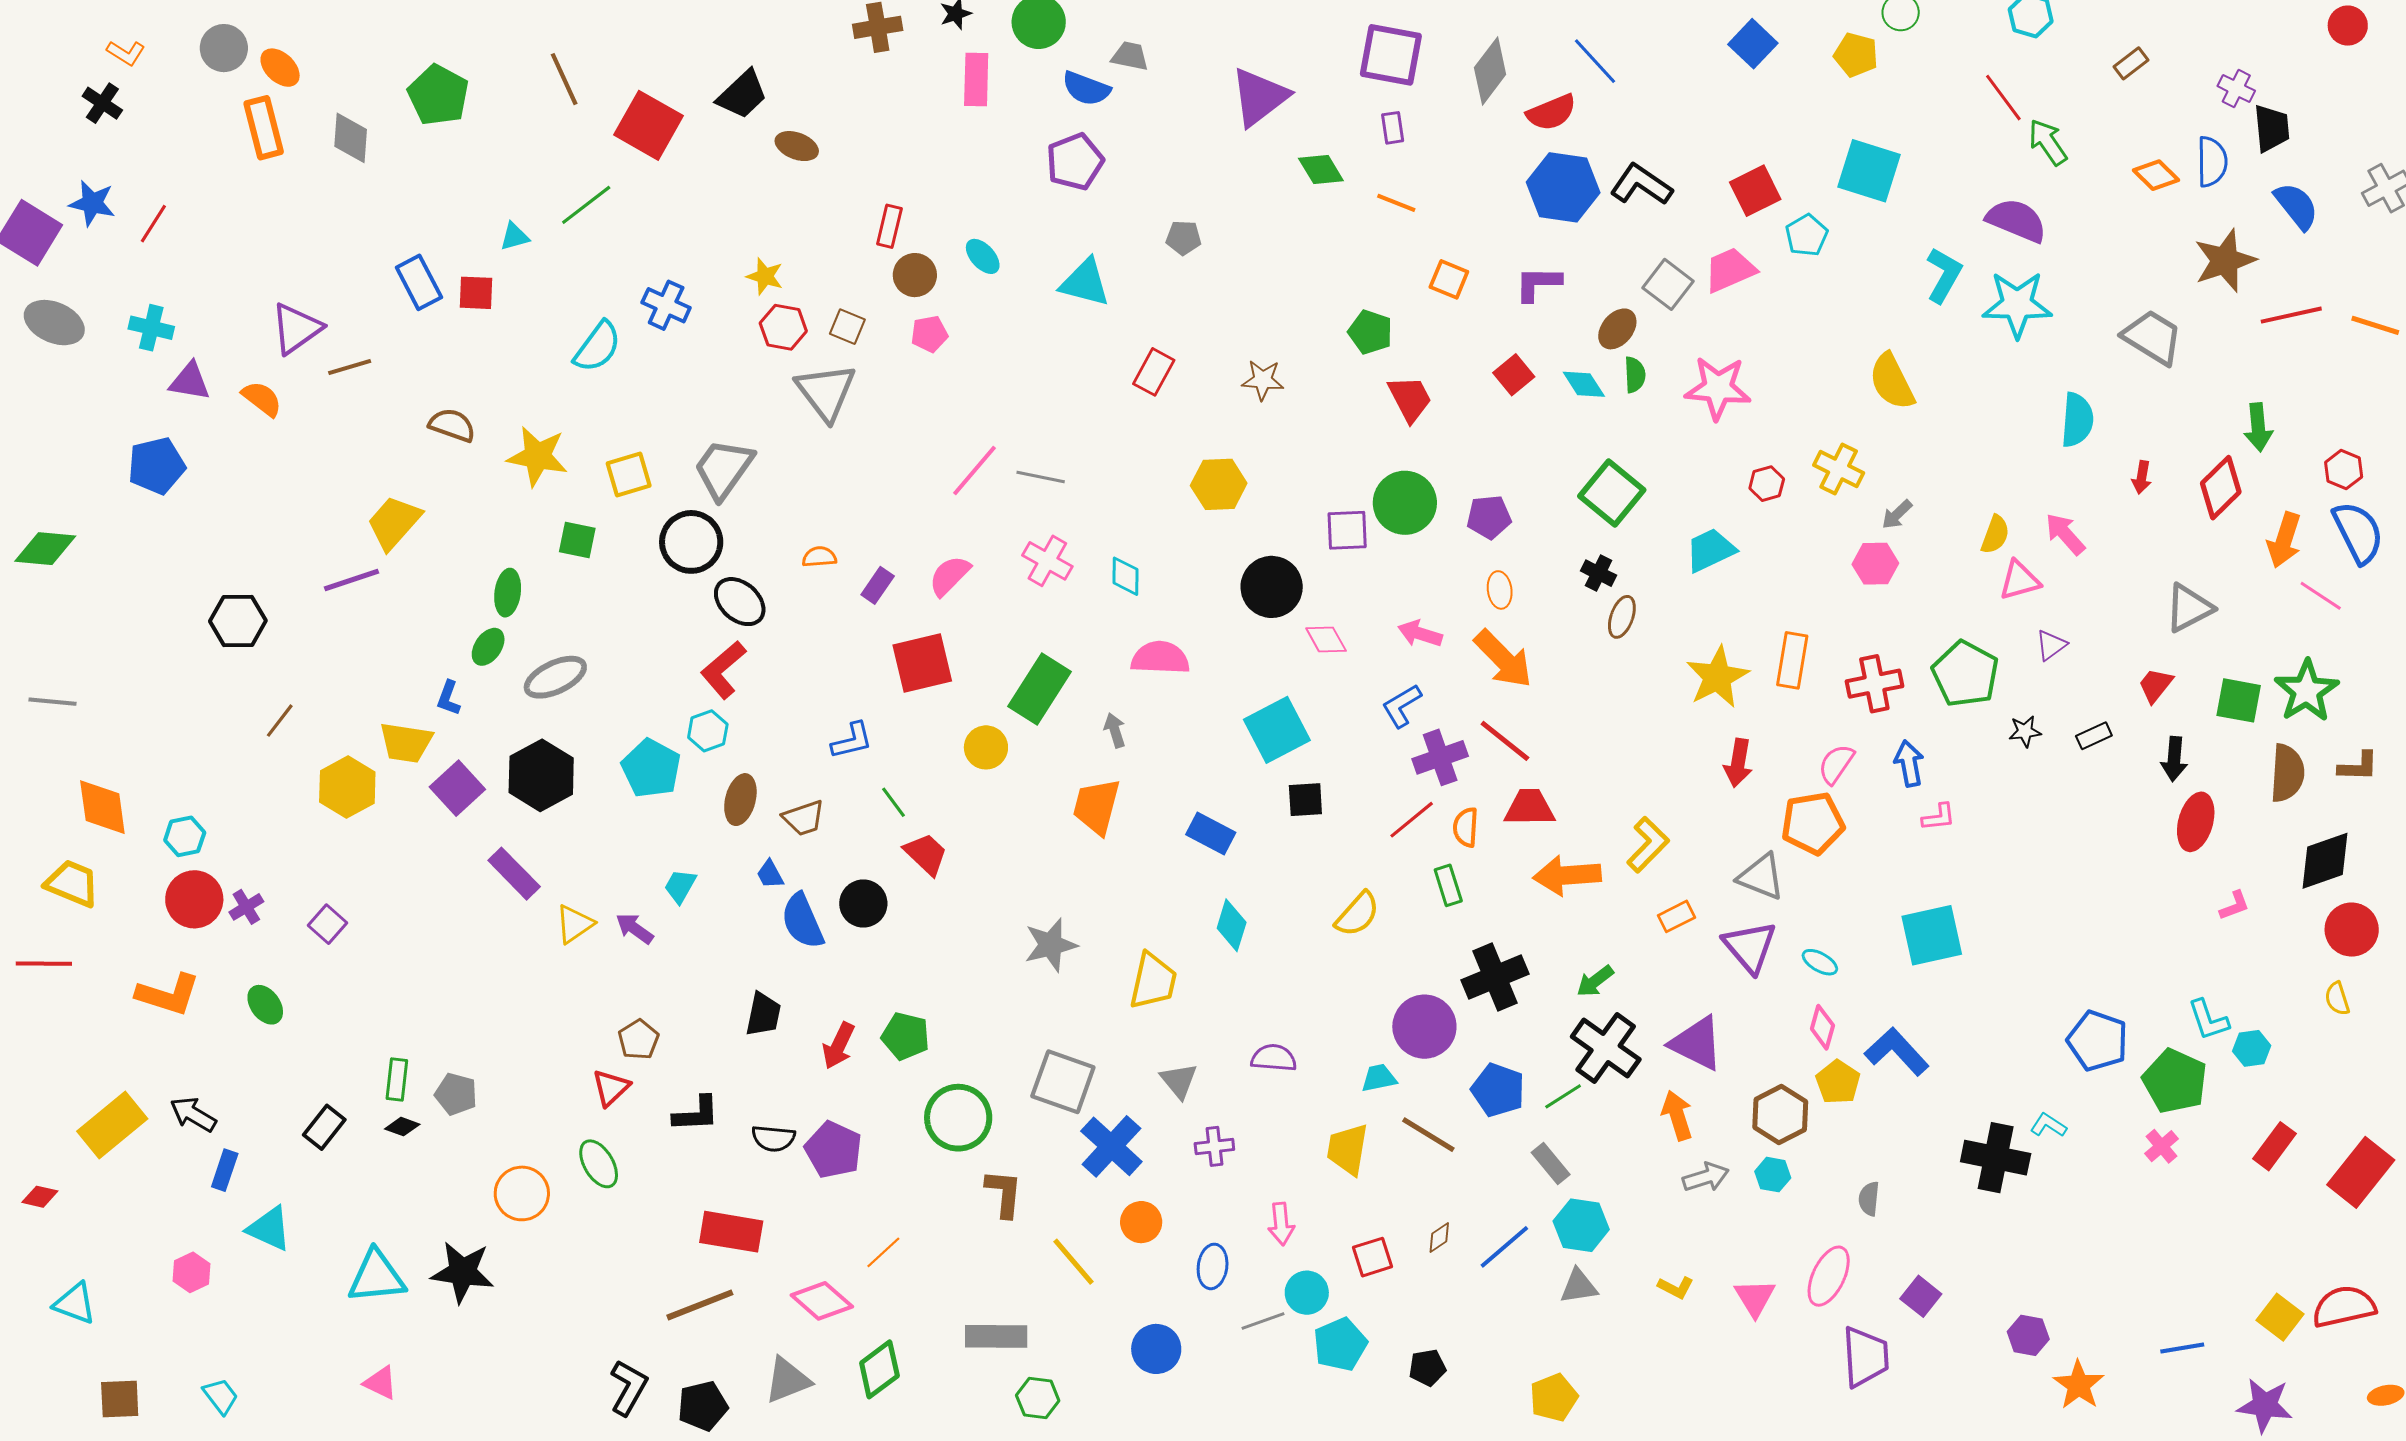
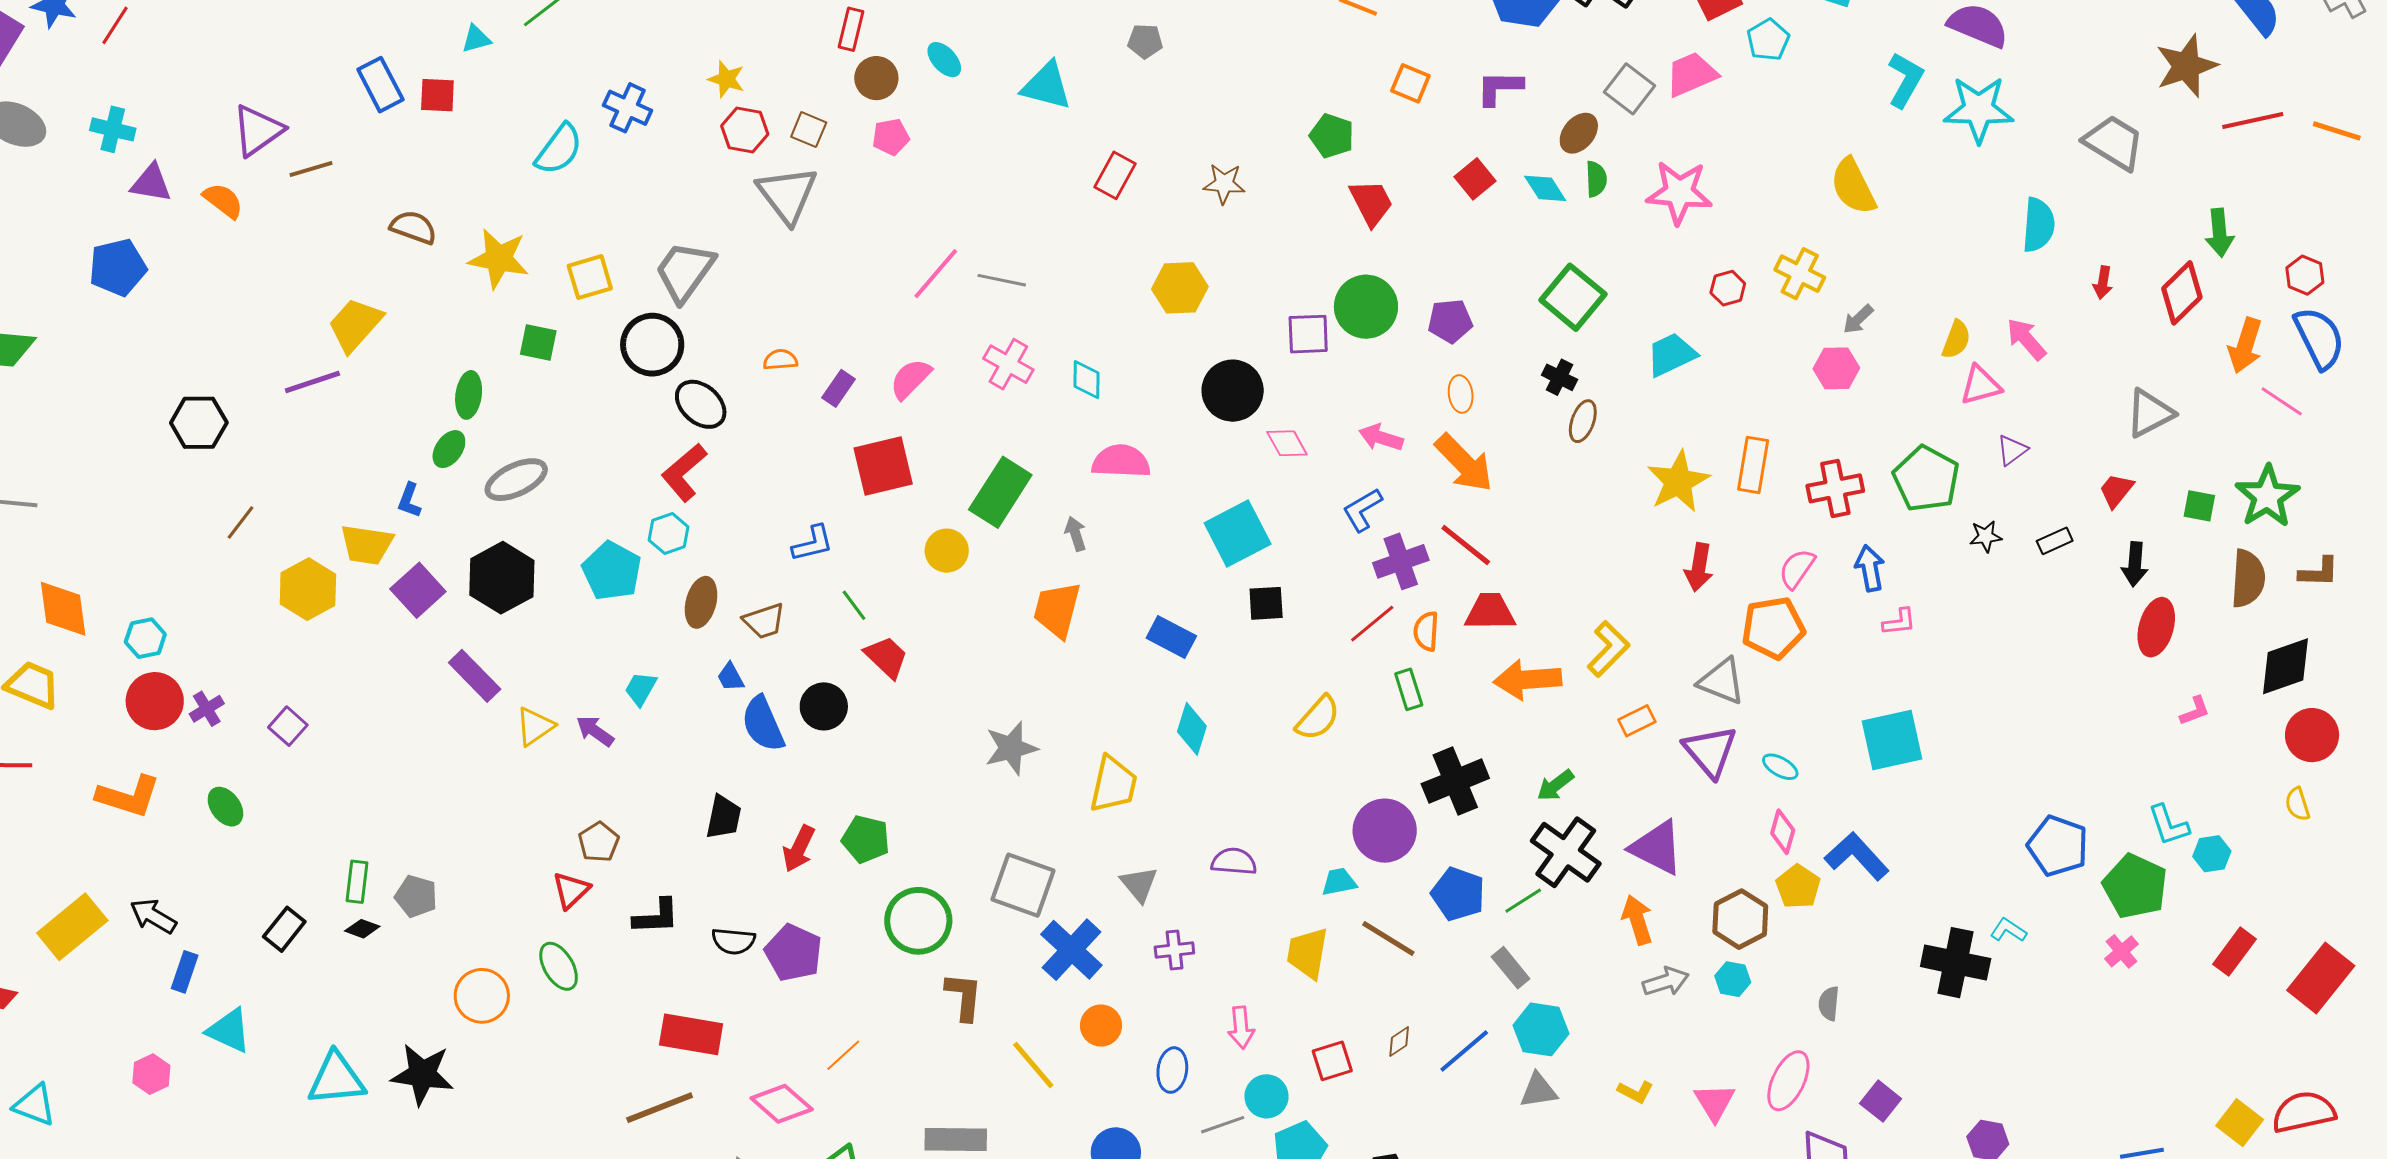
green square: (2239, 700) -> (2199, 506), size x0.7

